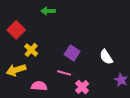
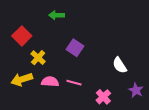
purple square: (72, 53) -> (75, 48), moved
pink semicircle: (39, 86) -> (50, 82), moved
pink cross: (82, 87) -> (103, 97), moved

